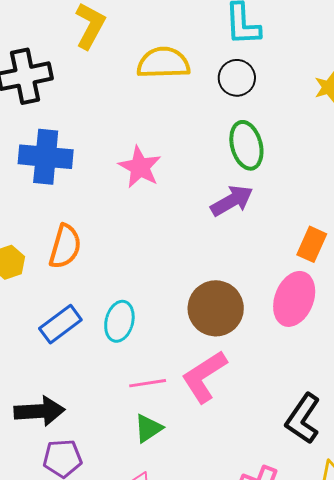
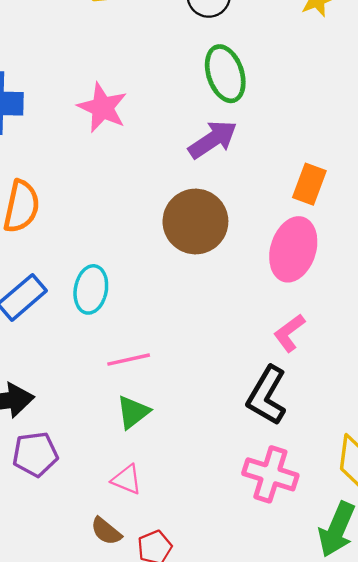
brown circle: (216, 308) -> (195, 221), moved
pink L-shape: (204, 377) -> (289, 333), moved, size x0.6
black L-shape: (303, 419) -> (267, 396), moved

